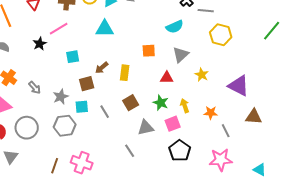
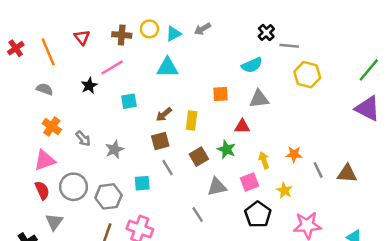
gray triangle: (181, 55) -> (259, 99), turned 36
yellow star: (202, 75) -> (284, 190), moved
brown square: (87, 84) -> (160, 141), moved
purple triangle: (239, 86) -> (368, 108), moved
green star: (161, 103) -> (227, 149), moved
cyan square: (82, 107) -> (142, 183), moved
orange star: (211, 113) -> (294, 154), moved
gray hexagon: (65, 126) -> (108, 196), moved
gray line: (226, 131) -> (318, 170), moved

